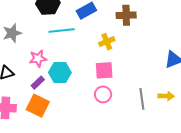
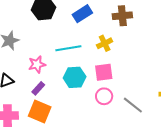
cyan line: (62, 31) -> (68, 48), moved
cyan hexagon: (60, 73) -> (75, 77), moved
gray line: (142, 99) -> (133, 105), moved, turned -40

